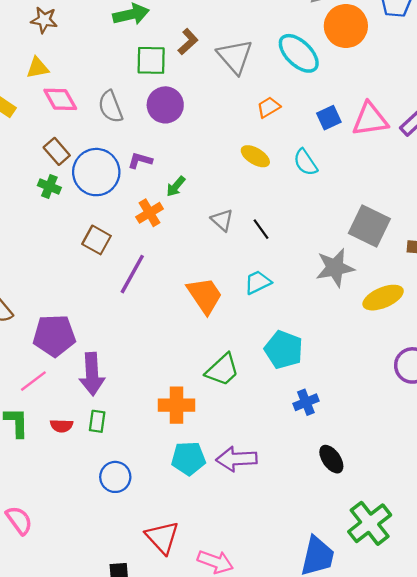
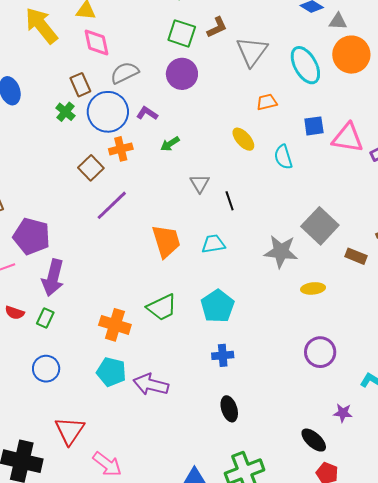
gray semicircle: (110, 107) -> (125, 73), moved, turned 68
orange cross: (150, 213) -> (121, 149), moved
yellow ellipse: (383, 298) -> (313, 288), size x0.7

